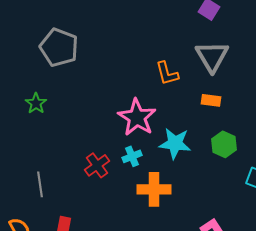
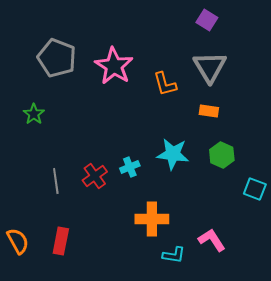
pink star: (137, 117) -> (114, 66), moved
gray line: (40, 184) -> (56, 181), moved
orange cross: (154, 189) -> (152, 219), moved

